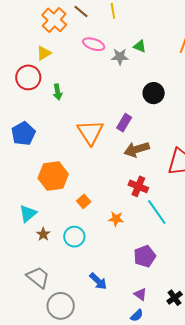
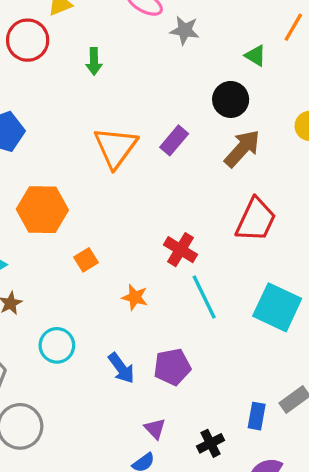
green triangle: (140, 46) -> (255, 56), moved
green arrow: (58, 92) -> (94, 61), moved
brown arrow: (137, 149) -> (242, 148), moved, turned 140
cyan circle: (74, 237) -> (57, 345), moved
blue arrow: (98, 281) -> (121, 368), moved

